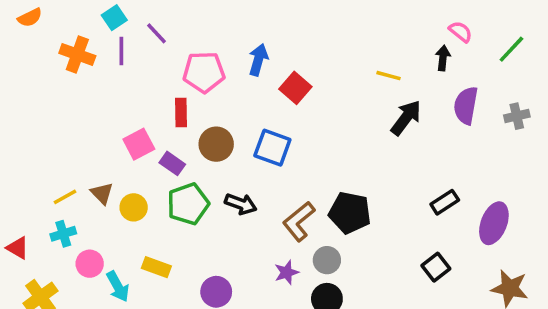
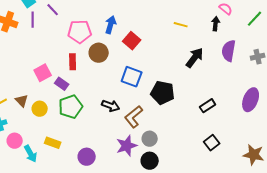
yellow line: (388, 76) -> (181, 25), moved
red rectangle: (181, 112) -> (73, 62), moved
brown circle: (216, 144) -> (99, 53), moved
blue square: (272, 148) -> (132, 77), moved
black rectangle: (445, 202) -> (208, 106), moved
black arrow: (241, 204) -> (111, 106), moved
black pentagon: (350, 213) -> (163, 93), moved
purple ellipse: (494, 223) -> (251, 100), moved
purple star: (286, 272) -> (127, 146), size x1.5

